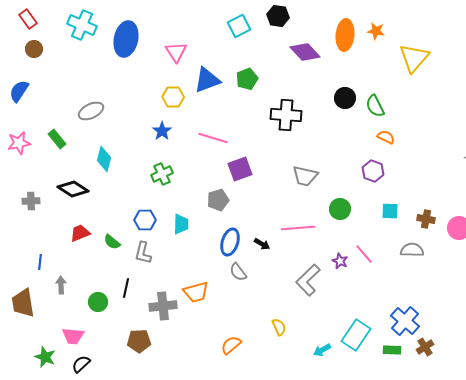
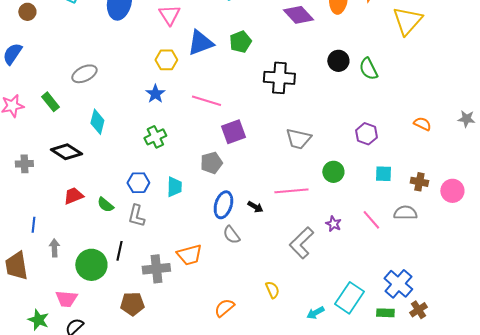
orange semicircle: (386, 137) -> (422, 124), moved
pink line: (364, 254) -> (371, 220), moved
green circle: (98, 302) -> (91, 265), size x1.6

